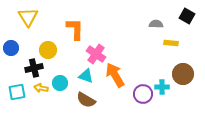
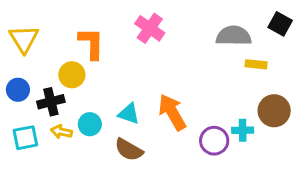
yellow triangle: (28, 17) -> (24, 39), moved
gray semicircle: (156, 24) -> (234, 36), size x1.6
orange L-shape: (75, 29) -> (91, 43), moved
blue circle: (11, 48) -> (18, 90), moved
pink cross: (96, 54) -> (150, 28), moved

